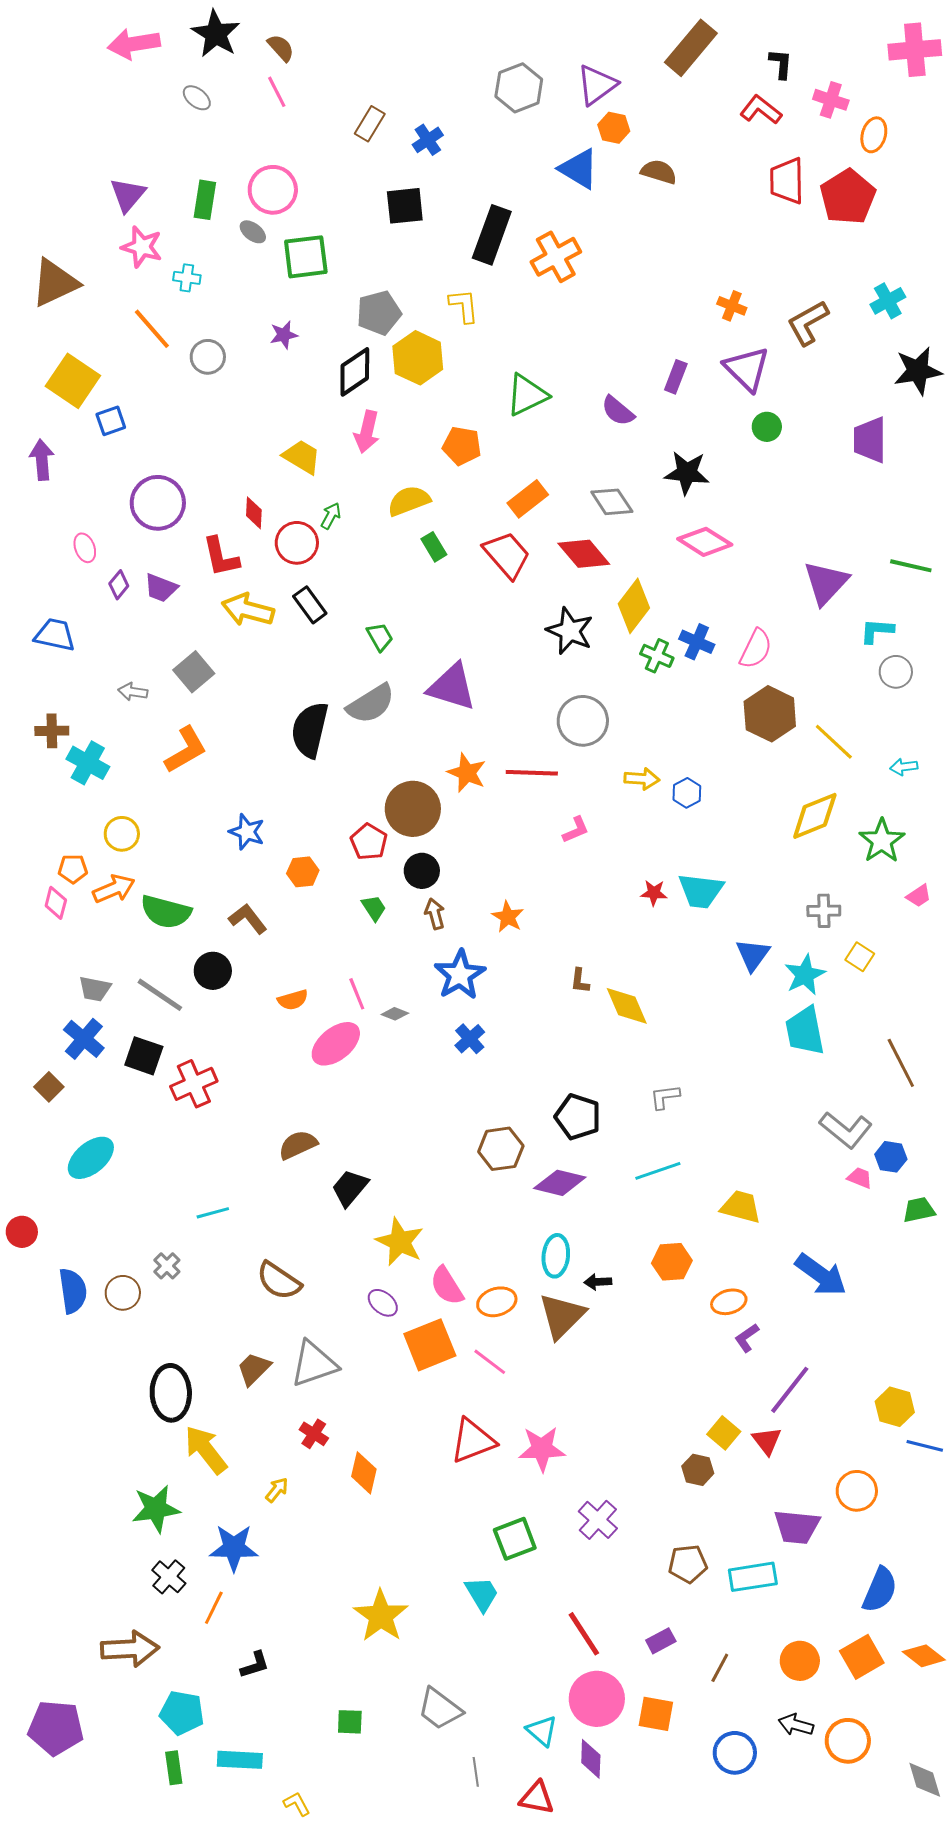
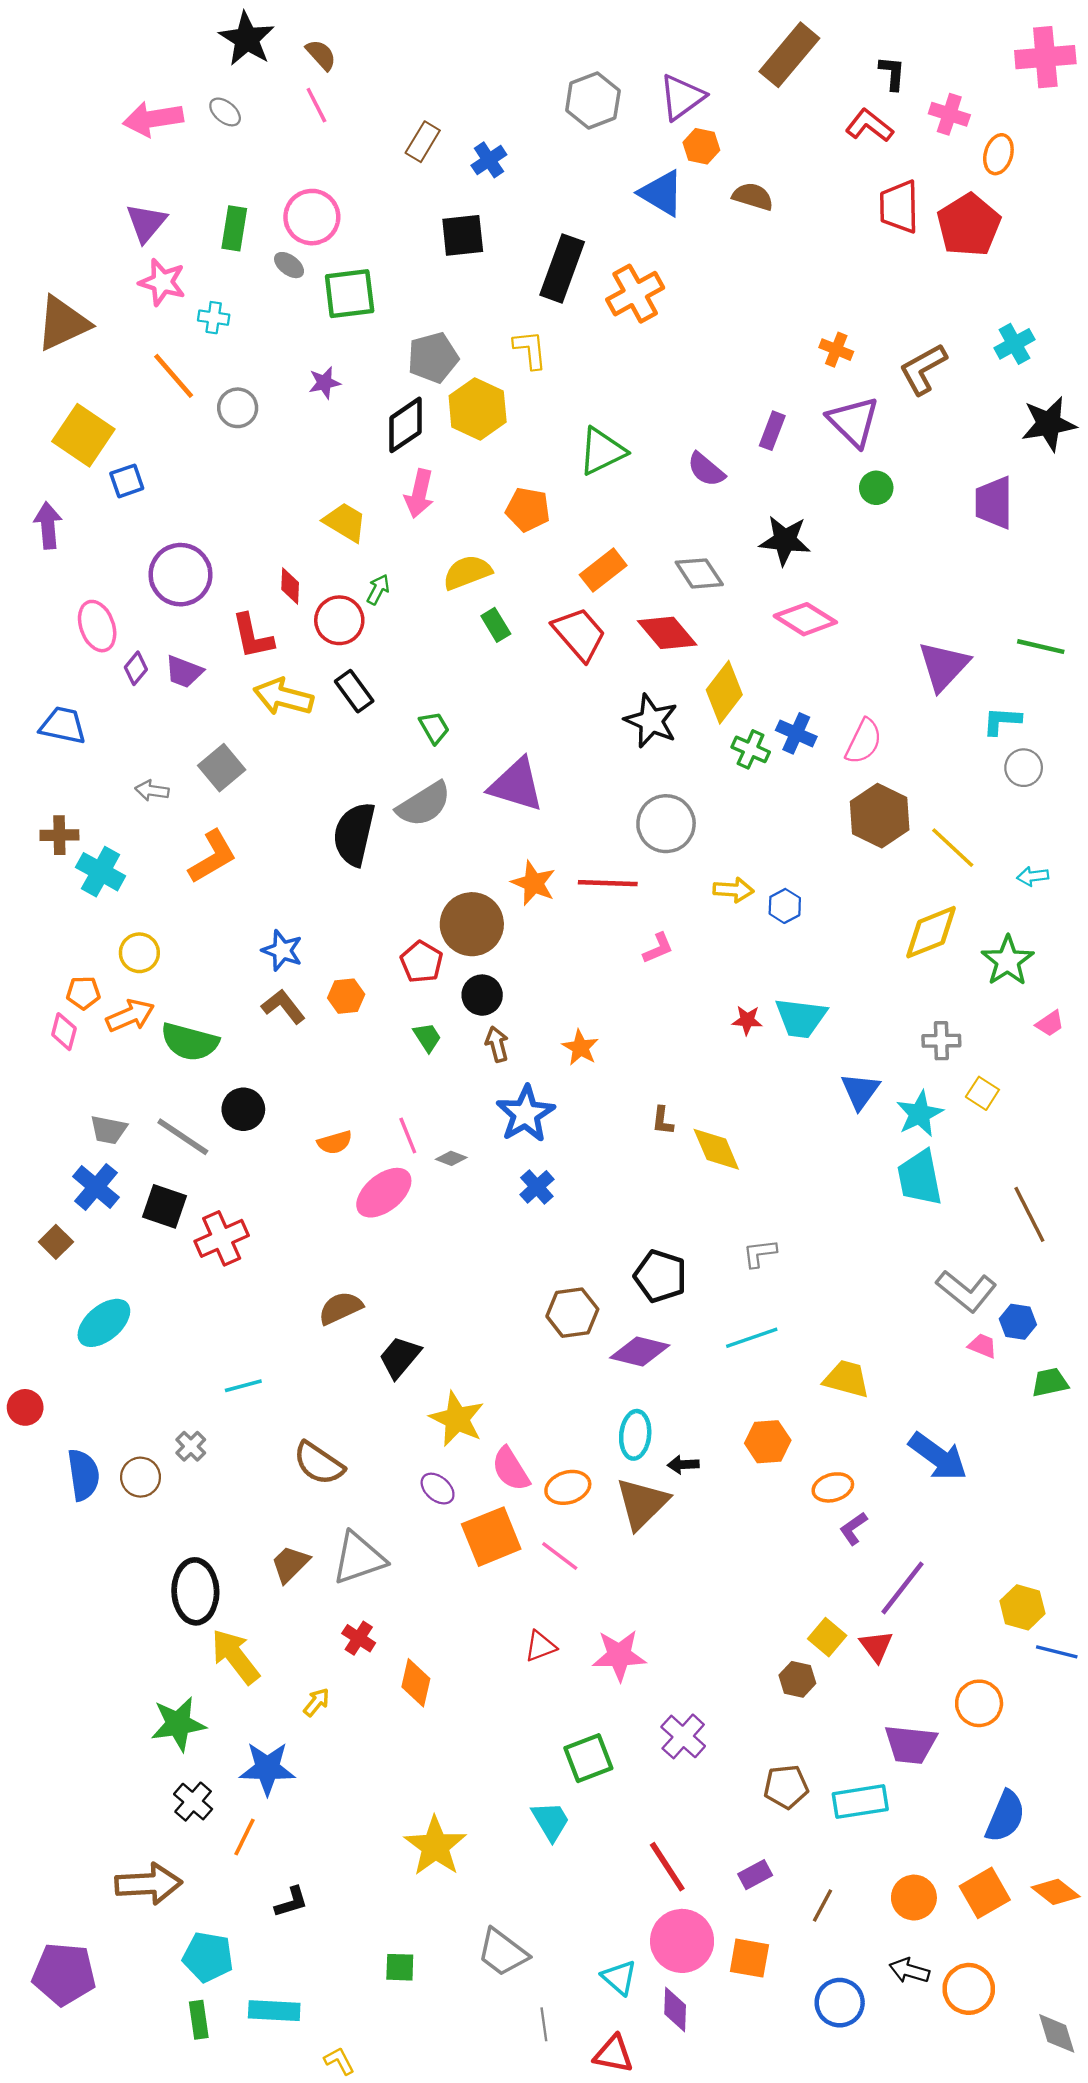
pink arrow: (134, 44) -> (153, 119), moved
pink ellipse: (85, 548) -> (97, 626), size x1.5
brown L-shape: (248, 919) -> (283, 1006), moved
red triangle: (473, 1441) -> (540, 1646), size x0.6

